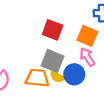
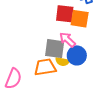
red square: (53, 30) -> (65, 14), moved
pink arrow: (87, 57) -> (67, 40), moved

